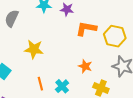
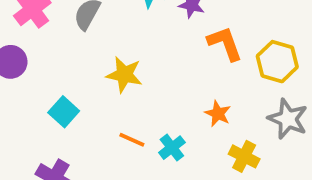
orange L-shape: (86, 29) -> (225, 43), turned 55
orange line: (40, 84) -> (132, 140), turned -56

